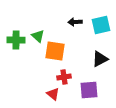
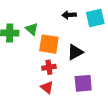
black triangle: (100, 59) -> (75, 52), moved
red cross: (64, 77) -> (49, 67), moved

